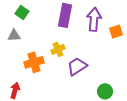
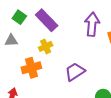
purple rectangle: (65, 15) -> (47, 20), moved, turned -55
yellow cross: (58, 49) -> (46, 46), moved

